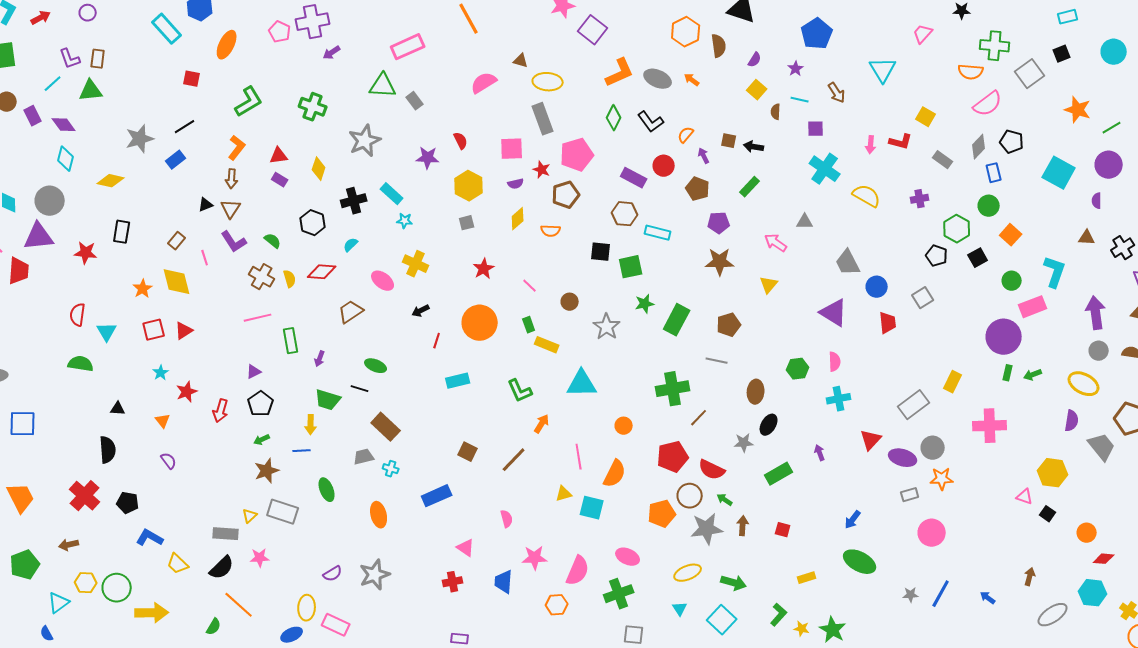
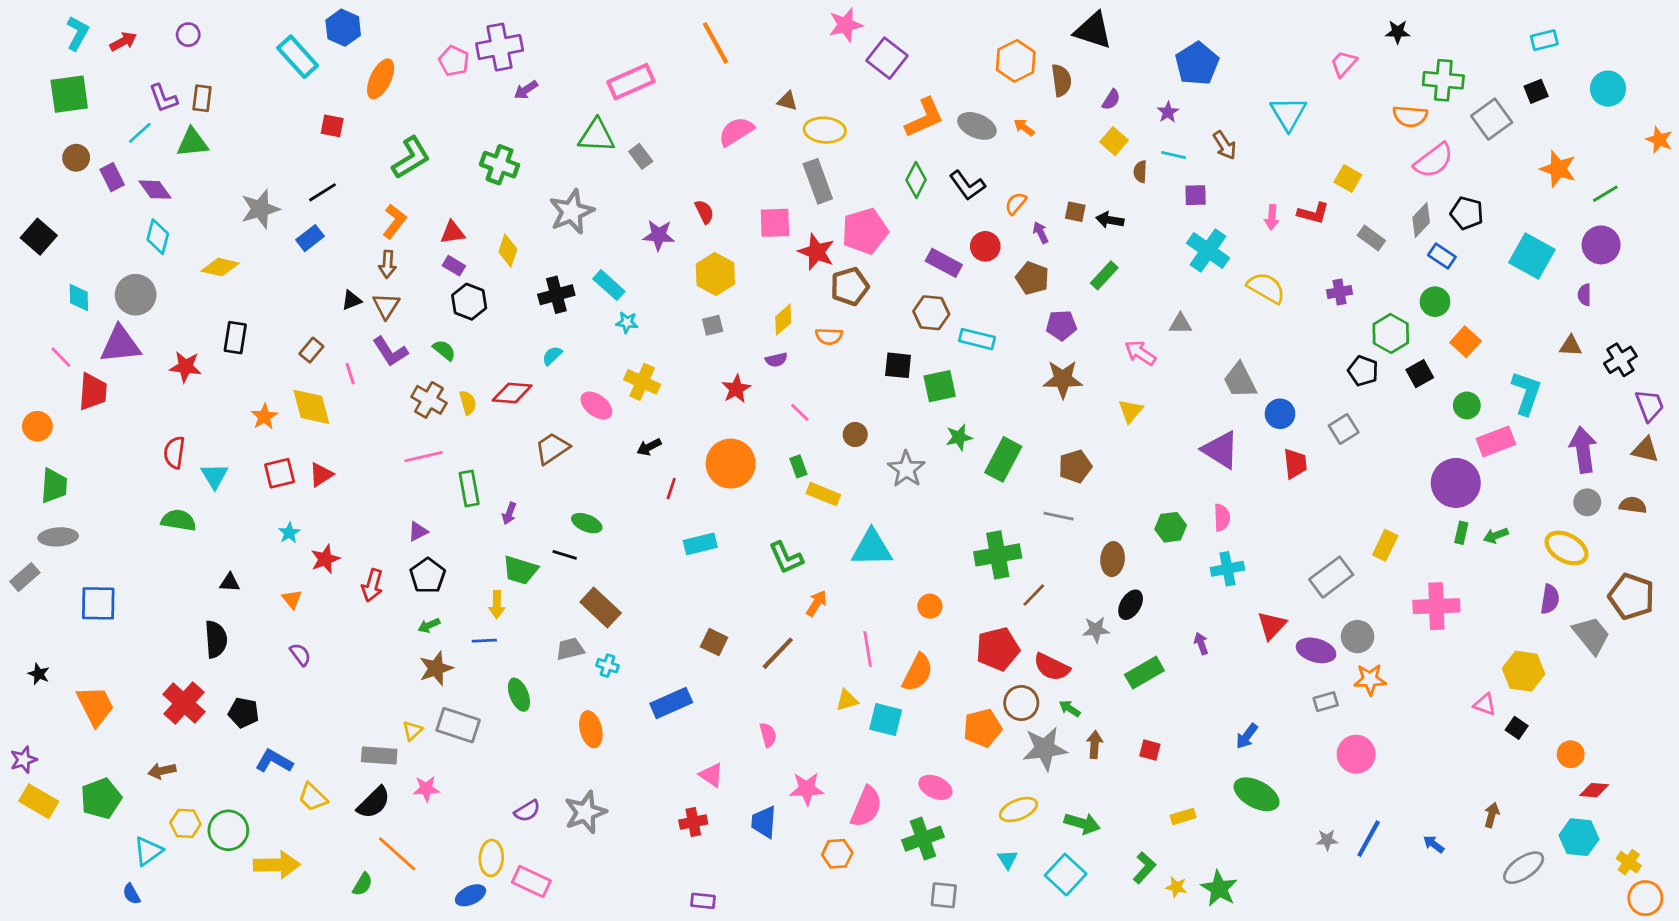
red star: (542, 170) -> (816, 252), size x1.5
blue rectangle: (994, 173) -> (1442, 256), turned -42
purple semicircle: (516, 184) -> (776, 360), moved
black hexagon: (313, 223) -> (469, 302), moved

